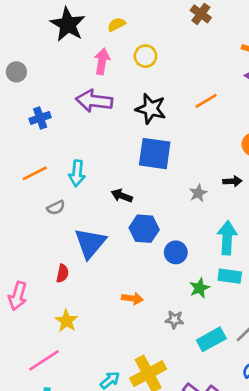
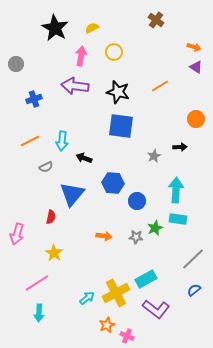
black arrow: (122, 196) -> (84, 158), moved
gray star: (174, 320) -> (136, 237), moved
cyan rectangle: (211, 339) -> (146, 279), moved

